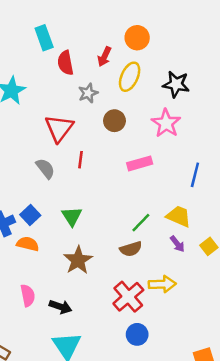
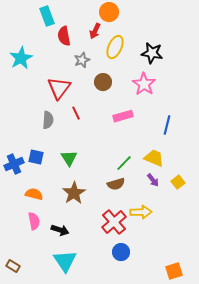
orange circle: (137, 38) -> (109, 12), moved
red line: (81, 160) -> (76, 113), turned -32
gray semicircle: (45, 168) -> (48, 120), turned 42
blue square: (30, 215) -> (36, 157), turned -35
orange semicircle: (28, 244) -> (34, 194), moved

